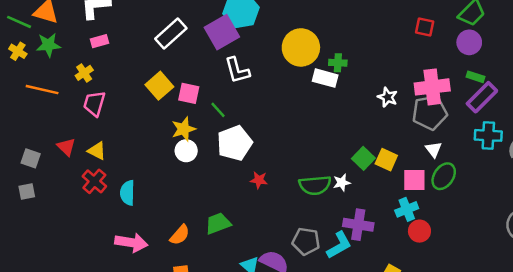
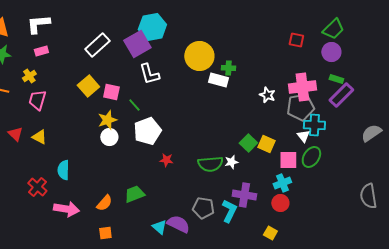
cyan cross: (488, 135) -> (314, 125), moved
red cross: (94, 181) -> (37, 187), moved
red circle: (419, 231) -> (280, 203), moved
cyan L-shape: (339, 245) -> (229, 211), turned -35

